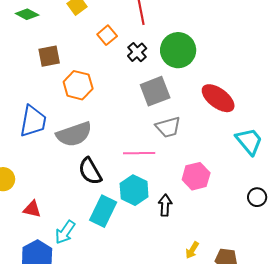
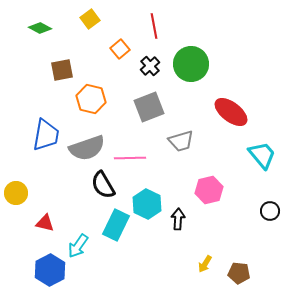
gray square: (155, 91) -> (149, 107), moved
pink line: (139, 153) -> (130, 158), moved

